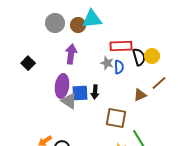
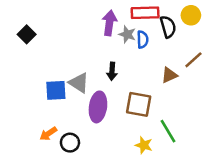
purple arrow: (71, 54) -> (109, 23), moved
yellow circle: (152, 56) -> (191, 15), moved
purple ellipse: (62, 86) -> (98, 107), moved
blue square: (80, 93) -> (56, 90), moved

